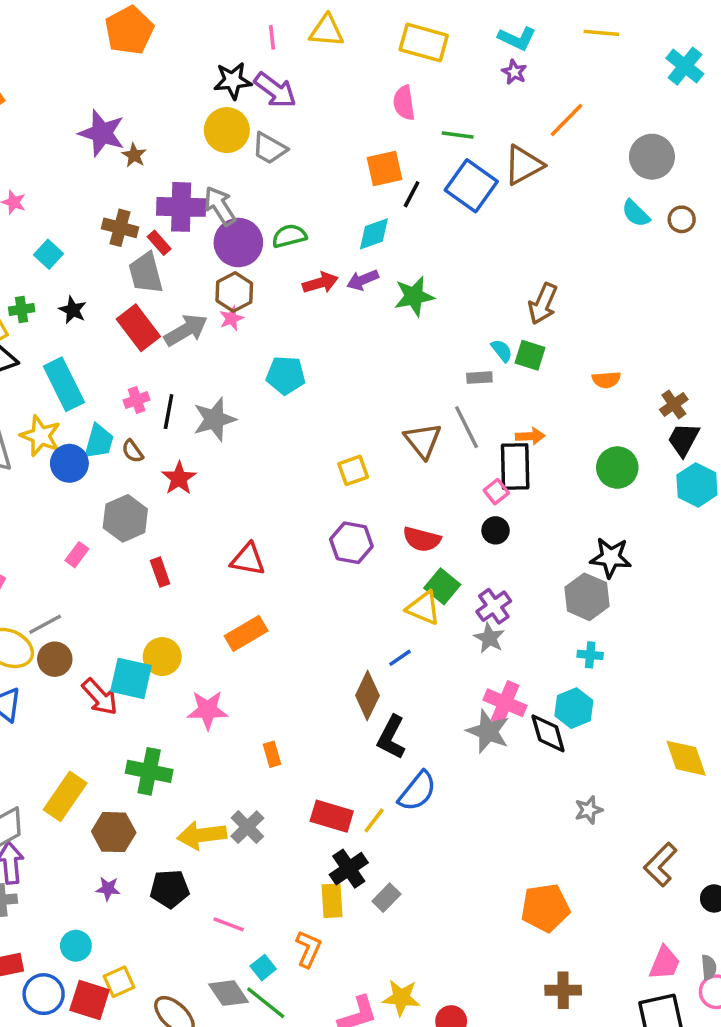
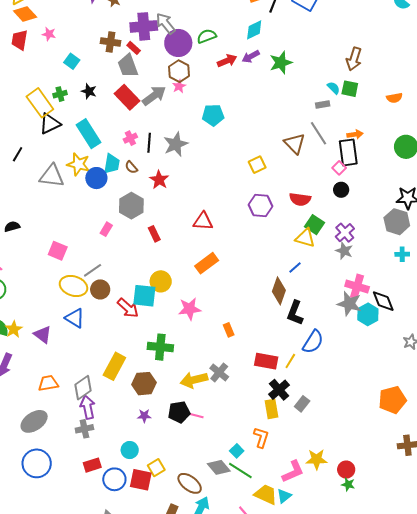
cyan hexagon: (574, 708) -> (368, 314), moved
pink line: (229, 924) -> (195, 415), moved

